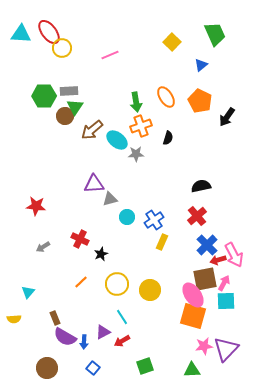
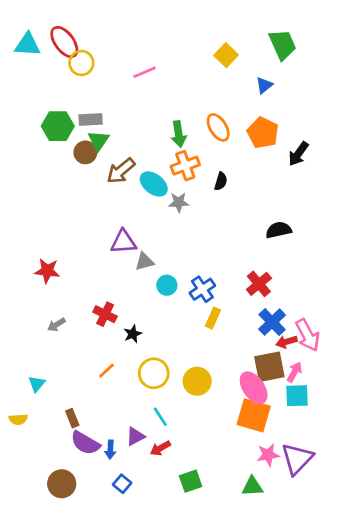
black semicircle: (201, 186) -> (279, 230), moved

